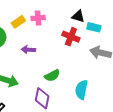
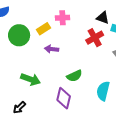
yellow rectangle: (18, 22) -> (44, 29), moved
red cross: (71, 37) -> (95, 38), turned 36

